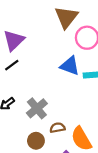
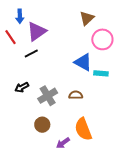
brown triangle: (66, 17) -> (87, 18), size x0.7
brown semicircle: (57, 128) -> (76, 95), moved

